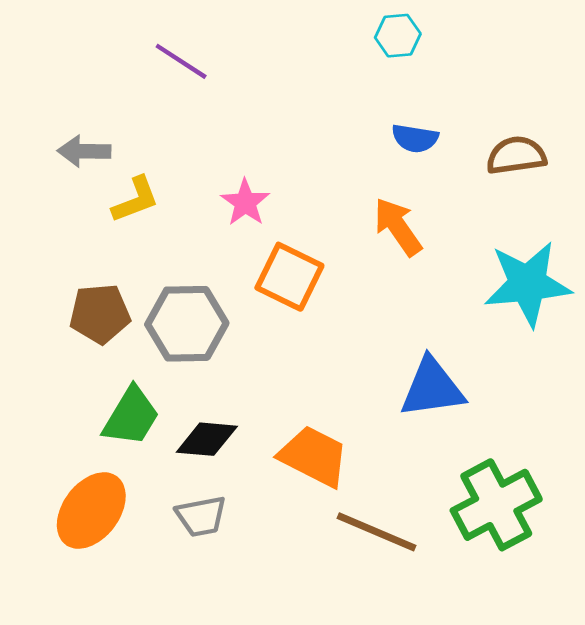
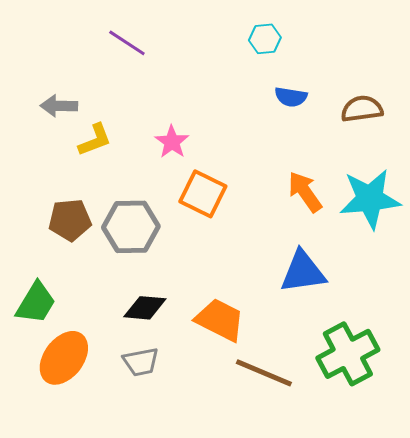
cyan hexagon: (398, 36) -> (265, 39), moved
orange arrow: (398, 227) -> (305, 192), moved
green trapezoid: (131, 416) -> (36, 303), moved

